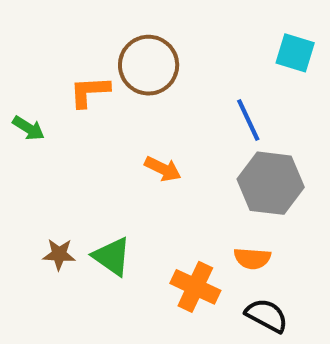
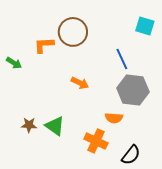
orange semicircle: (252, 258) -> (114, 118), moved
black semicircle: (267, 315) -> (131, 155), turned 100

